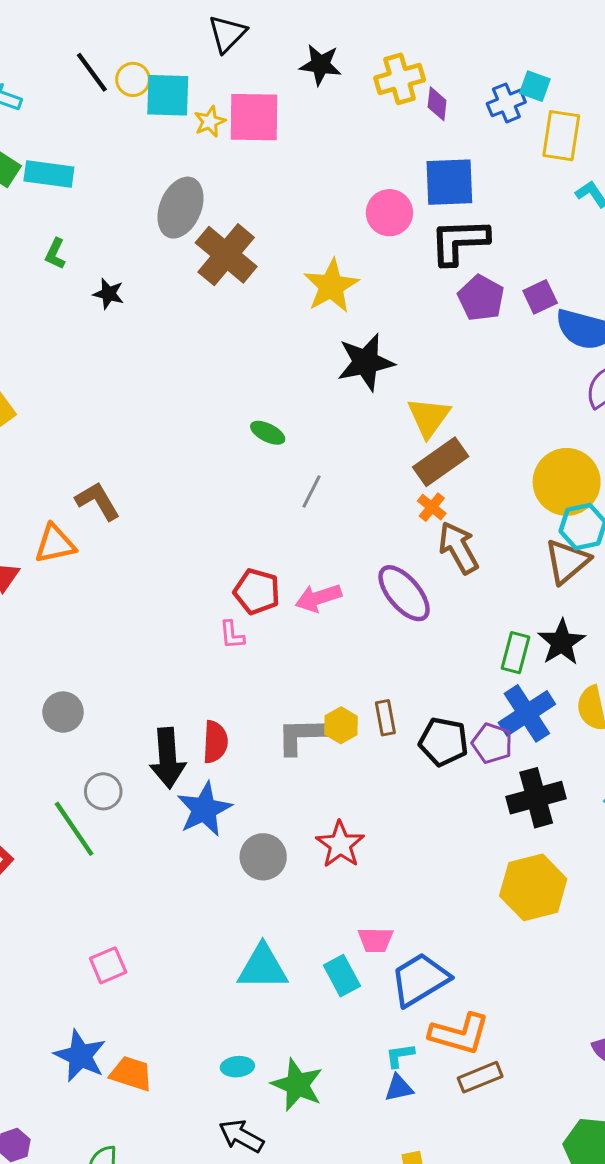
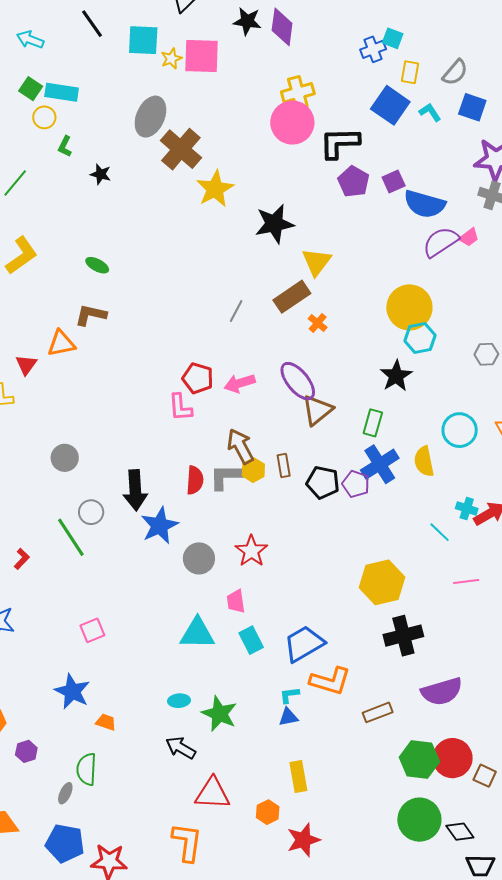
yellow circle: (133, 79) -> (44, 117), moved
yellow cross: (400, 79) -> (298, 93), moved
purple diamond: (437, 104) -> (282, 27), moved, size x1.6
yellow rectangle: (561, 136) -> (410, 72), size x0.7
blue square: (449, 182) -> (390, 105), moved, turned 36
pink circle: (389, 213) -> (292, 123), size x1.4
yellow star: (331, 286) -> (215, 189), moved
green ellipse: (268, 433) -> (97, 265), moved
brown rectangle: (441, 462) -> (292, 297), moved
brown L-shape: (98, 501) -> (91, 315), turned -48
brown arrow: (458, 548) -> (240, 446), moved
brown triangle: (567, 561) -> (317, 410), moved
pink L-shape: (232, 635) -> (180, 407), size x1.4
black star: (562, 642) -> (396, 376), moved
red semicircle: (215, 742) -> (195, 480), moved
black cross: (536, 798) -> (403, 636), moved
pink trapezoid: (375, 940) -> (236, 601), moved, turned 80
orange trapezoid: (131, 1074) -> (106, 722), moved, size x0.7
brown rectangle: (480, 1077) -> (378, 712), moved

